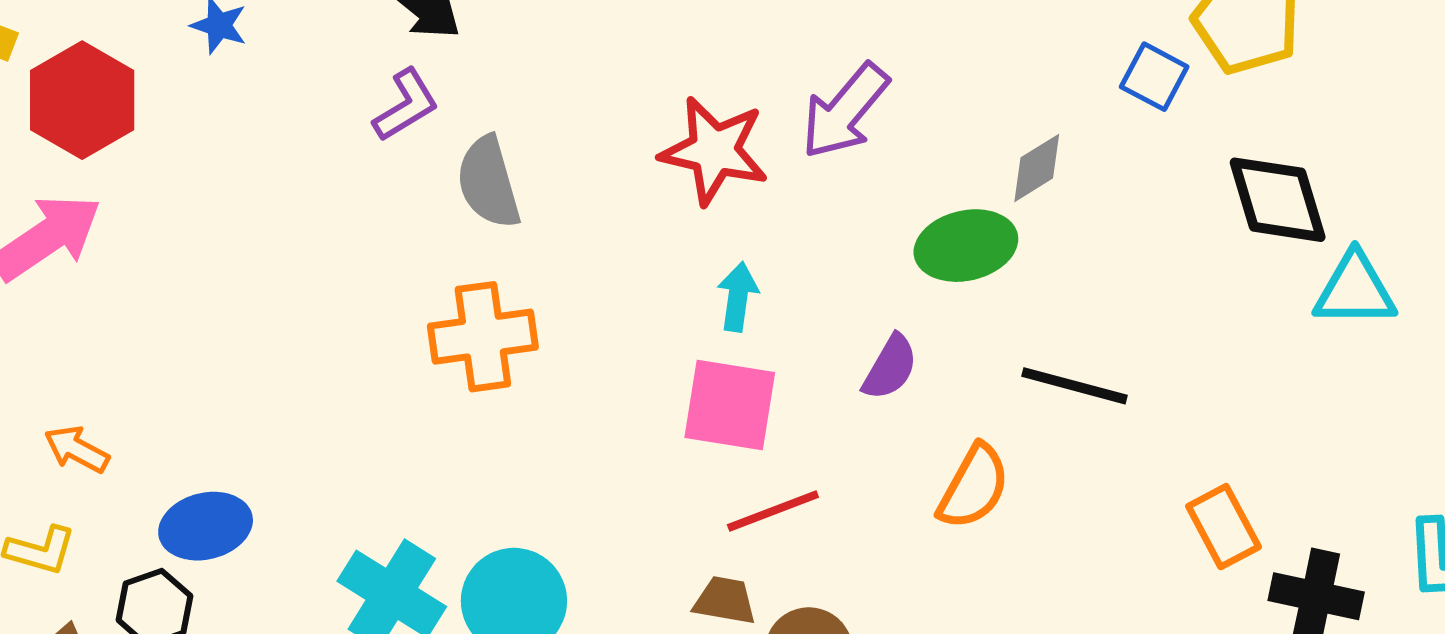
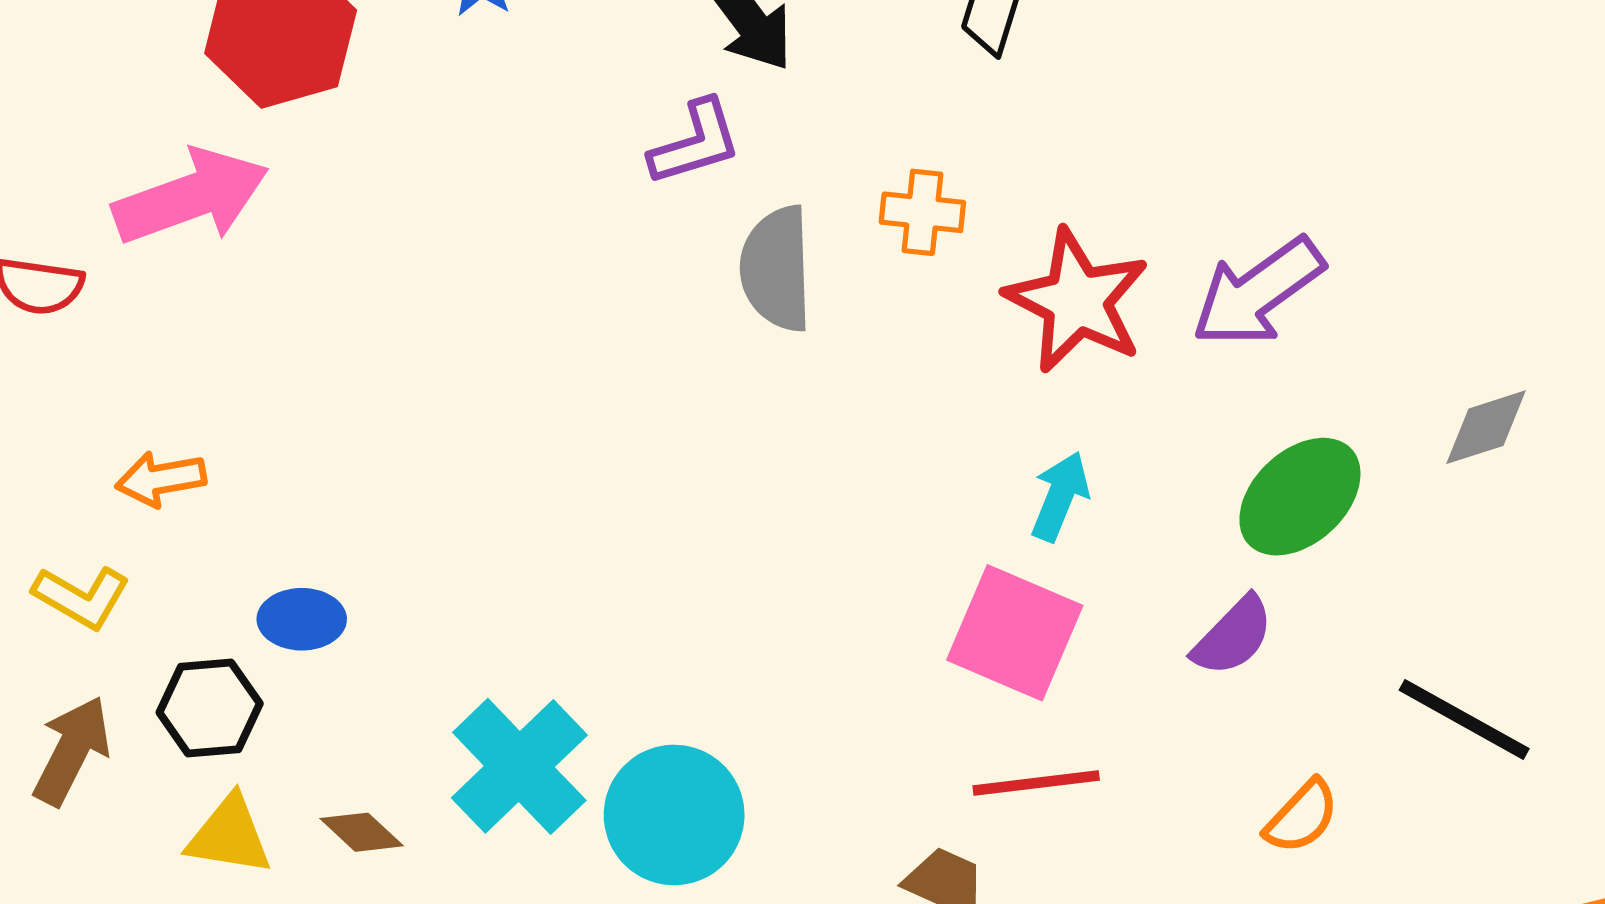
green ellipse: (966, 246) -> (1300, 497), moved, turned -44
orange cross: (483, 337) -> (922, 212), moved, size x0.6
orange arrow: (77, 449) -> (161, 479), turned -52
orange semicircle: (974, 487) -> (1302, 817), size x0.7
blue ellipse: (206, 526) -> (302, 619), size x0.7

